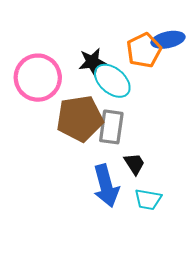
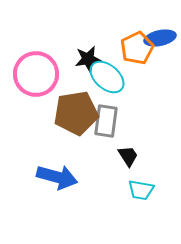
blue arrow: (106, 186) -> (57, 177), moved, turned -60

